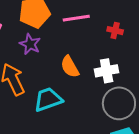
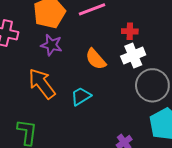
red cross: (115, 31) -> (130, 31), moved
cyan trapezoid: (48, 99) -> (81, 96), size x0.7

